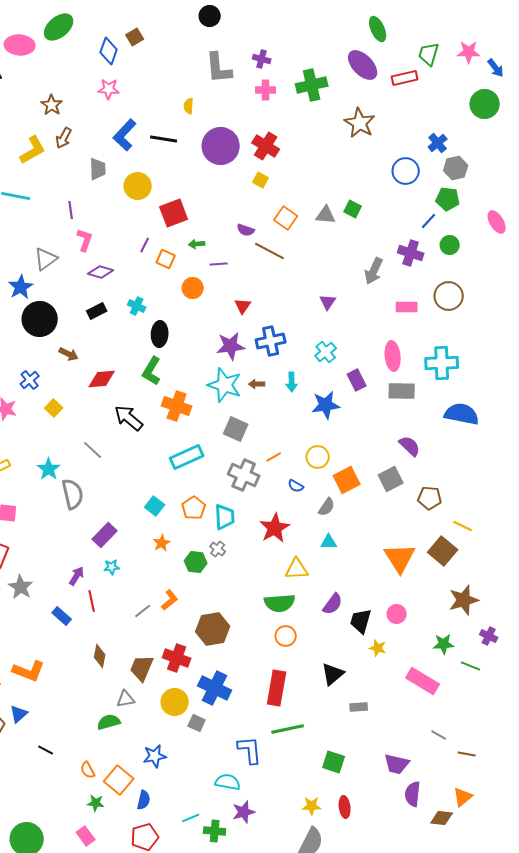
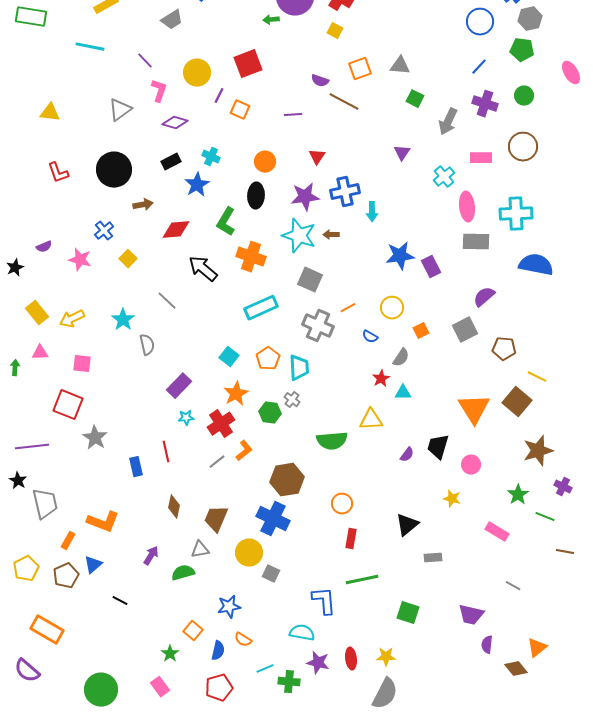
gray trapezoid: (98, 169) -> (172, 20), turned 60
yellow circle: (138, 186) -> (197, 73), moved
green square: (353, 209) -> (415, 99), moved
purple line: (71, 210) -> (145, 61), turned -36
orange square: (286, 218) -> (360, 69), turned 35
blue line: (429, 221) -> (479, 67), moved
green arrow: (197, 244) -> (271, 20), moved
blue star: (21, 287) -> (197, 185), moved
orange circle: (193, 288) -> (265, 162), moved
black ellipse: (160, 334) -> (256, 196), moved
cyan cross: (326, 352) -> (444, 177), moved
brown arrow: (69, 354) -> (143, 205), turned -36
purple rectangle: (357, 380) -> (431, 267), moved
cyan arrow: (292, 382) -> (372, 212), moved
purple semicircle: (410, 446) -> (484, 297), turned -85
orange square: (347, 480) -> (421, 331), size x0.6
gray semicircle: (73, 494) -> (147, 345), size x0.7
red star: (275, 528) -> (381, 379), moved, size x0.6
orange star: (162, 543) -> (236, 394), size x1.4
purple arrow: (77, 576) -> (151, 556), moved
green semicircle: (280, 603) -> (332, 441), moved
purple semicircle: (333, 604) -> (407, 455), size x0.7
blue rectangle: (62, 616) -> (136, 467), turned 36
black trapezoid: (361, 621) -> (438, 447), moved
orange circle: (286, 636) -> (342, 504), moved
green star: (444, 644) -> (518, 495), turned -30
red cross: (177, 658) -> (221, 424), moved, turned 36
pink rectangle: (423, 681) -> (497, 532), size x0.7
blue cross: (215, 688) -> (273, 519), moved
red rectangle: (277, 688) -> (351, 539), size x0.6
brown line: (467, 754) -> (565, 552), moved
orange semicircle: (88, 770) -> (243, 640), moved, turned -30
orange square: (119, 780) -> (193, 631), size x0.7
purple semicircle: (413, 794) -> (487, 645), size x0.7
green star: (96, 803) -> (170, 654), turned 30
red ellipse: (345, 807) -> (351, 659), moved
purple star: (244, 812) -> (318, 663), turned 30
brown diamond: (442, 818) -> (516, 669), turned 45

